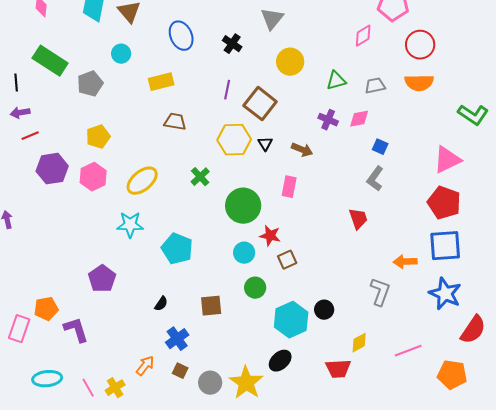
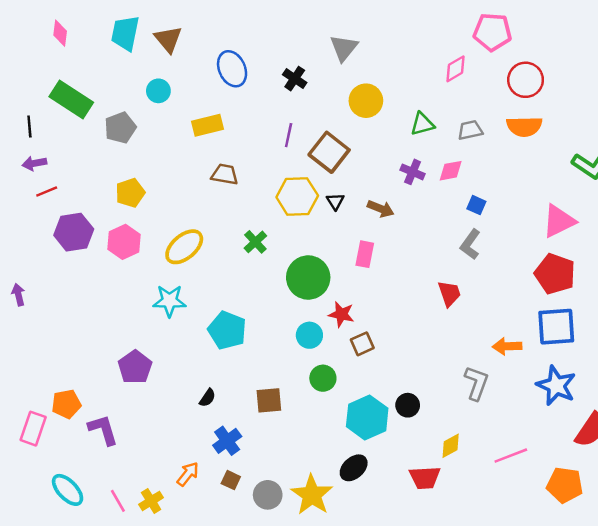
cyan ellipse: (47, 379) -> (68, 490), turned 52

